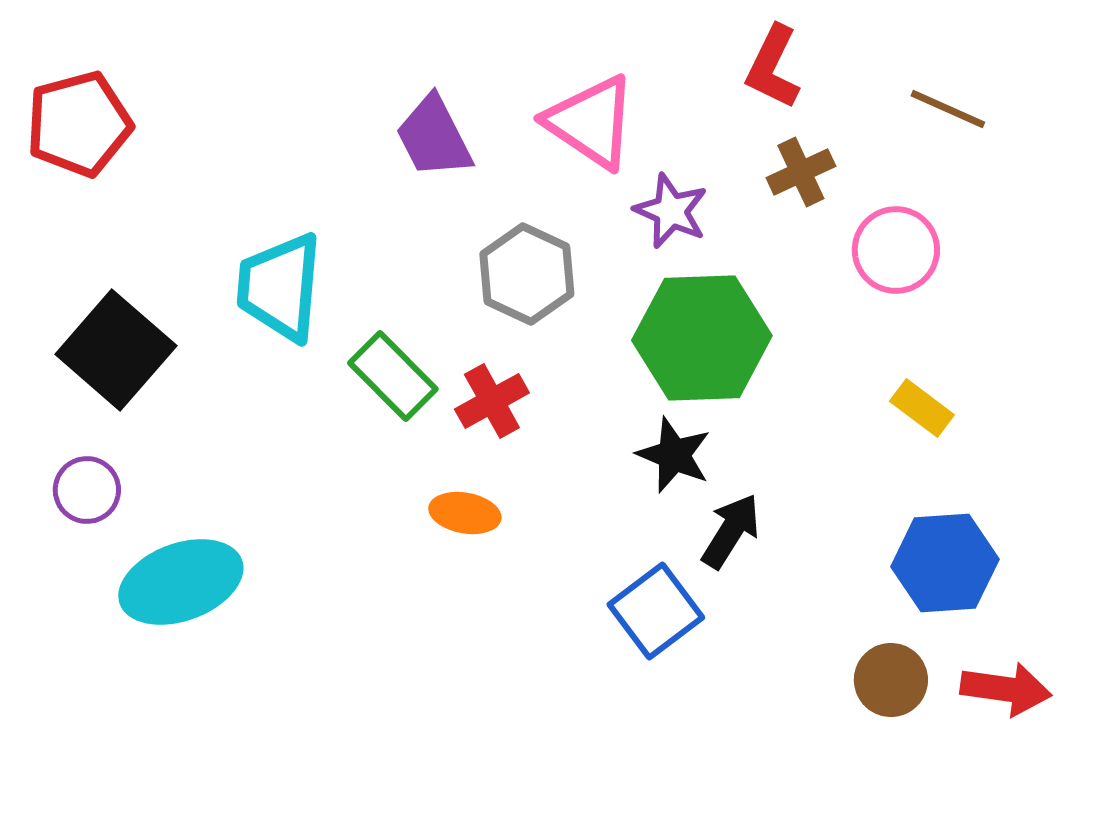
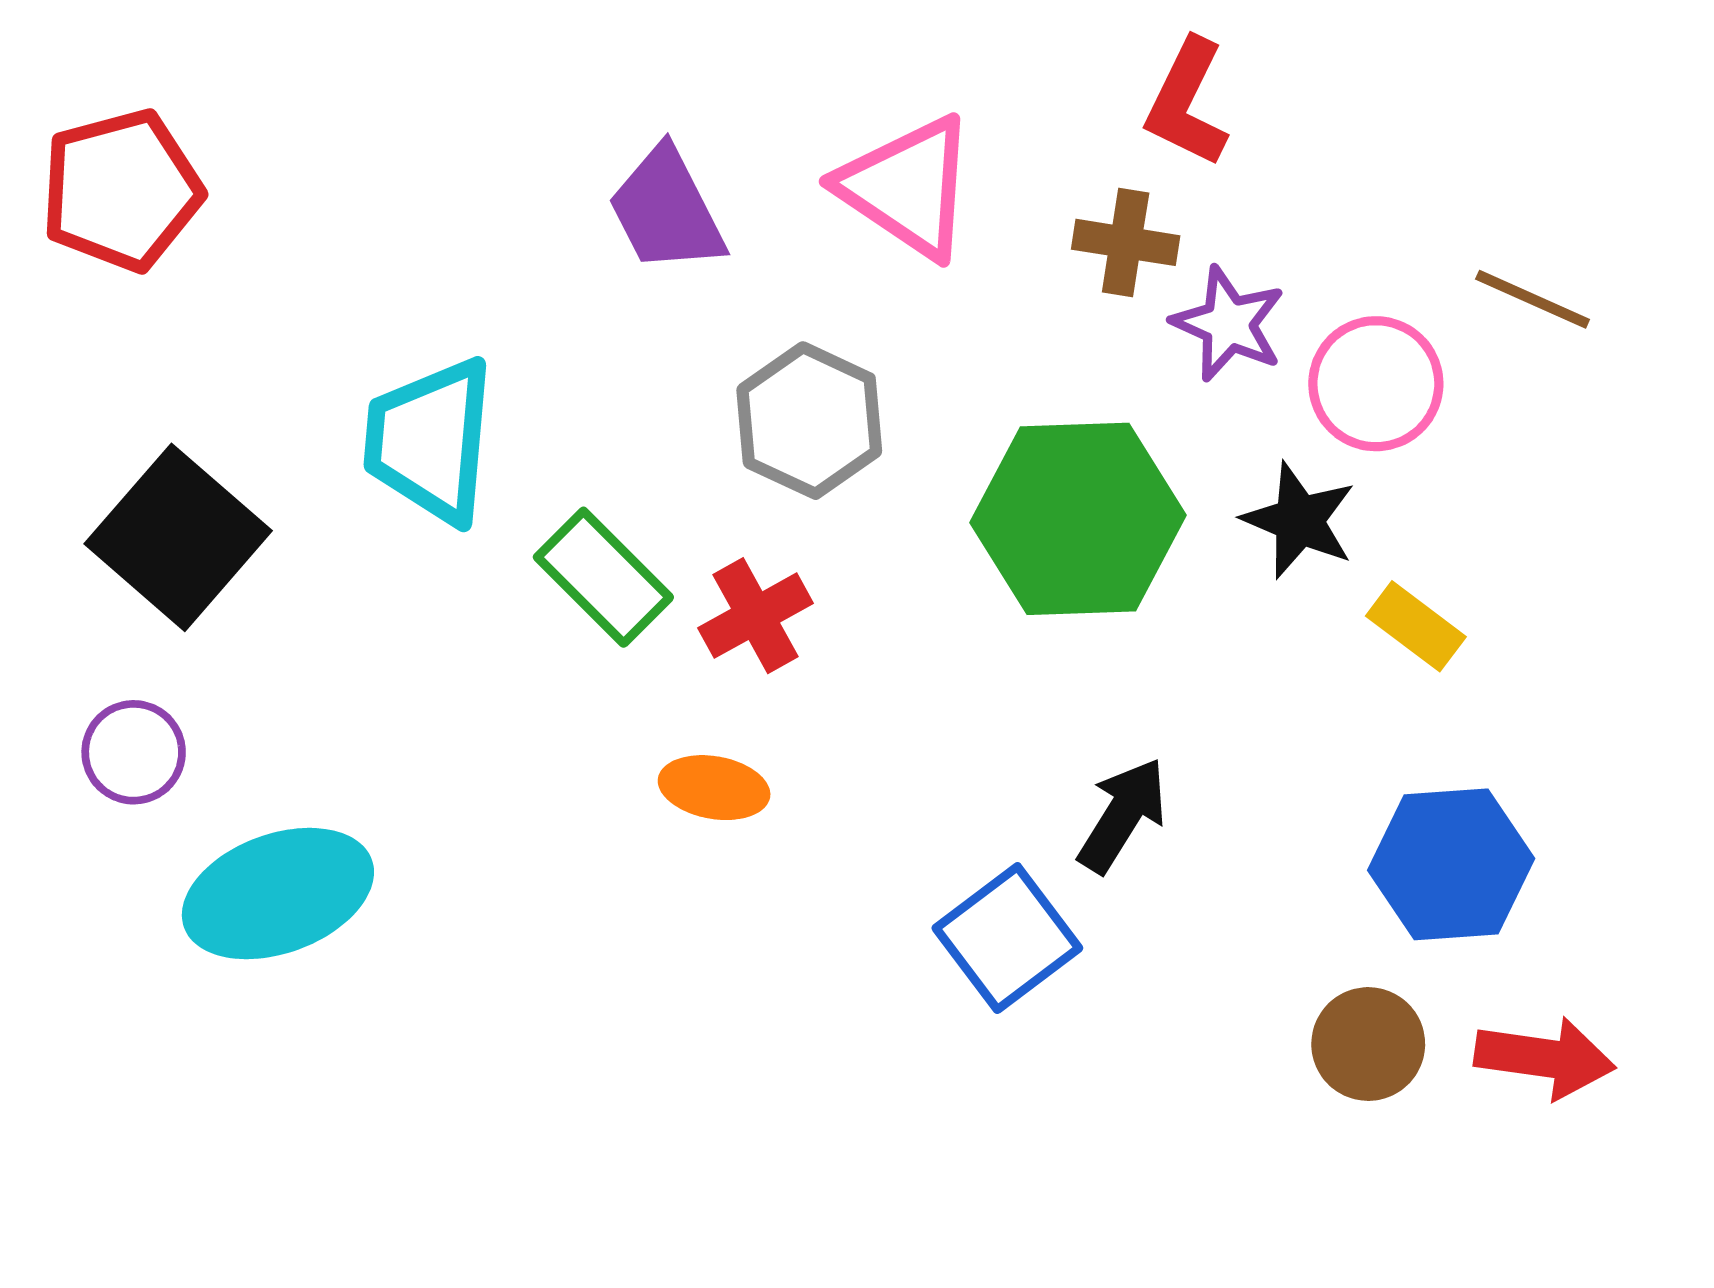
brown line: (948, 109) -> (1533, 299), moved
brown cross: (801, 172) -> (1126, 242), moved, turned 34
purple star: (671, 211) -> (1228, 324), moved
black star: (674, 455) -> (1299, 520), moved

